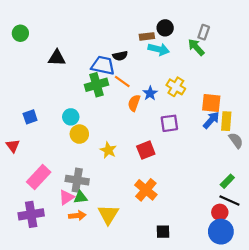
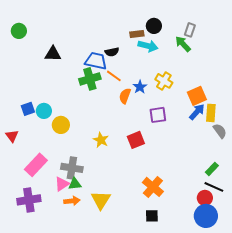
orange square: (211, 103) -> (197, 96), turned -30
cyan circle: (71, 117) -> (44, 111), moved
yellow circle: (79, 134) -> (61, 125), moved
orange cross: (146, 190) -> (153, 187), moved

